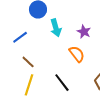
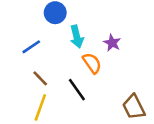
orange semicircle: (77, 54) -> (92, 63), moved
black line: (62, 83) -> (77, 90), moved

